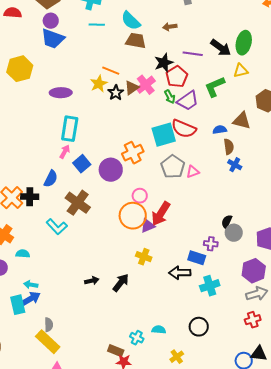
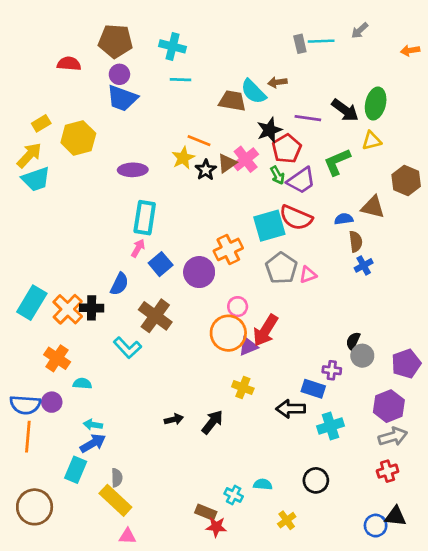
cyan semicircle: (131, 21) -> (253, 92), moved
blue cross: (235, 165) -> (364, 265), turned 32
cyan rectangle: (18, 305) -> (76, 470), moved, turned 36

